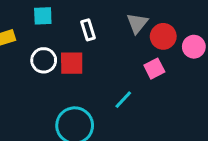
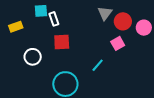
white rectangle: (88, 30) -> (54, 19), moved
white circle: (44, 60) -> (33, 57), moved

